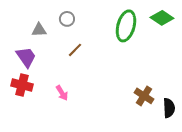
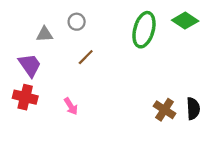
black semicircle: (169, 108) -> (193, 109), moved

